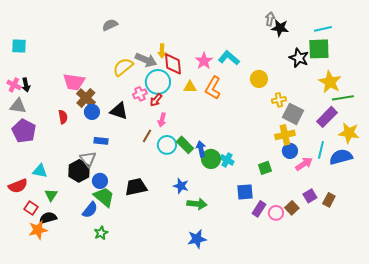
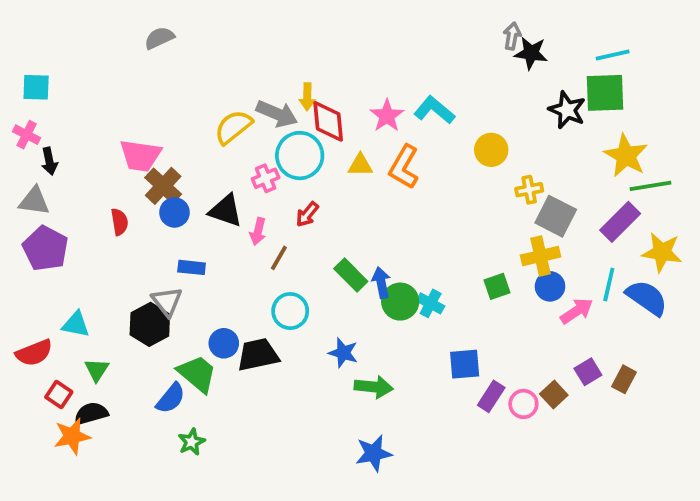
gray semicircle: (110, 25) -> (159, 38), moved
pink cross: (14, 85) -> (27, 135), moved
red arrow: (156, 100) -> (307, 214), moved
pink arrow: (162, 120) -> (258, 231), moved
cyan circle: (167, 145) -> (290, 311), moved
blue semicircle: (341, 157) -> (647, 298), turned 50
green square: (265, 168) -> (497, 286), moved
blue circle: (100, 181) -> (224, 343), moved

